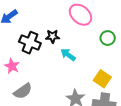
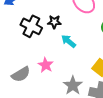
pink star: (12, 66) -> (46, 65), moved

